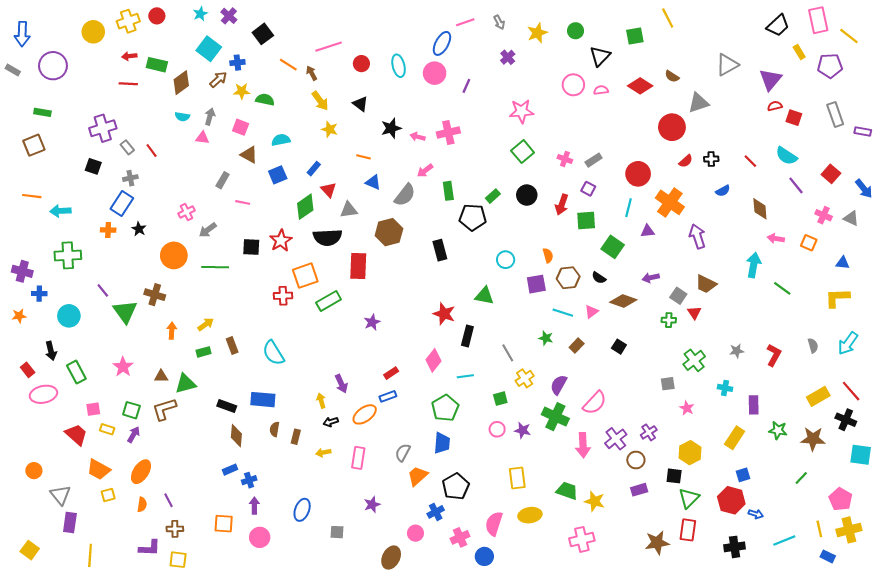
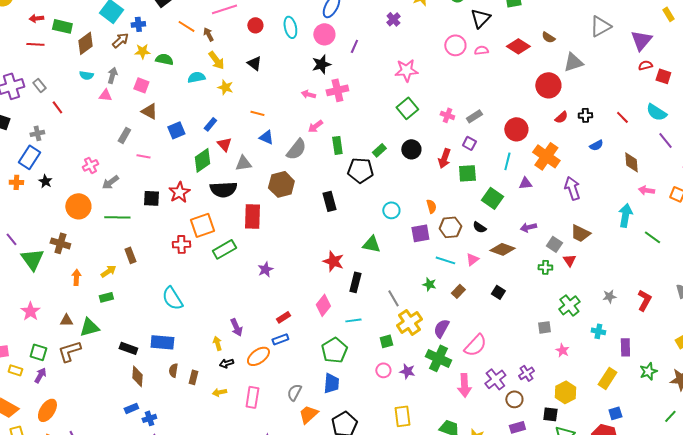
black star: (391, 128) -> (321, 64), moved
cyan semicircle: (281, 140) -> (196, 77), moved
gray rectangle: (127, 147) -> (39, 85), moved
brown rectangle: (232, 346) -> (130, 255), moved
yellow cross: (525, 378) -> (409, 322), size x1.4
green star: (778, 430) -> (648, 371), turned -30

